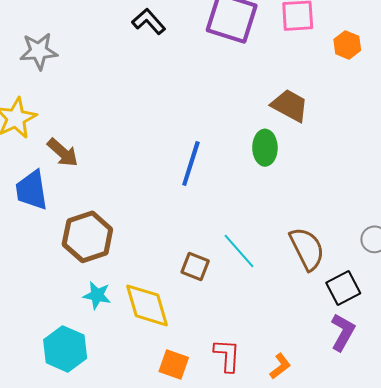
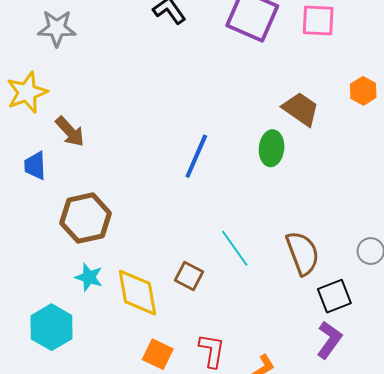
orange hexagon: (347, 45) -> (363, 91), moved
blue trapezoid: (32, 190) -> (35, 166), size x0.7
brown square: (195, 267) -> (189, 276), moved

